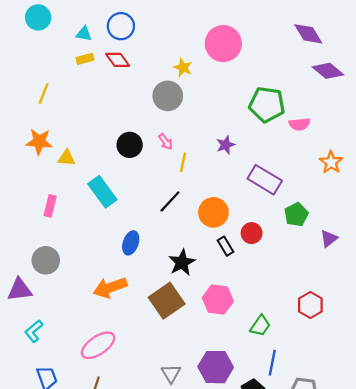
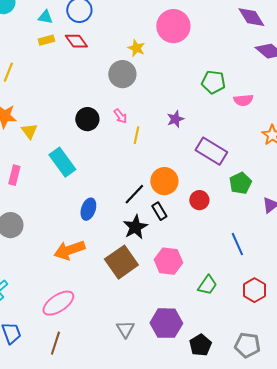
green pentagon: (267, 105) -> (213, 82), size x0.7
yellow triangle: (66, 158) -> (29, 131), turned 48
black line: (170, 202) -> (134, 194), moved
black rectangle: (225, 246) -> (159, 211), moved
red hexagon: (310, 305) -> (254, 290), moved
blue line: (272, 363) -> (237, 244), moved, turned -35

